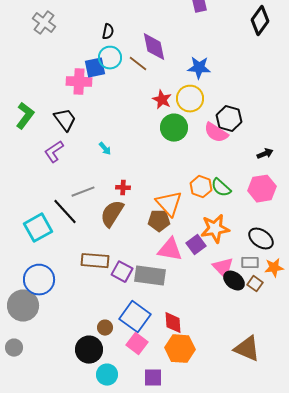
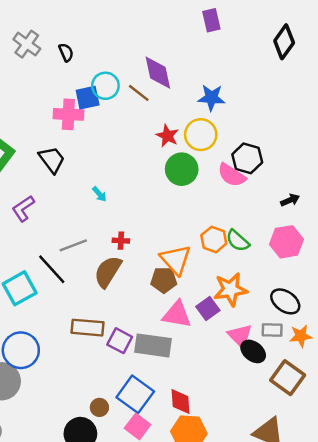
black semicircle: (108, 32) -> (66, 52), moved, turned -35
purple L-shape: (54, 152) -> (23, 208), moved
brown square: (255, 284) -> (288, 378), moved, size x1.8

